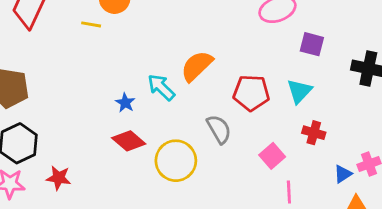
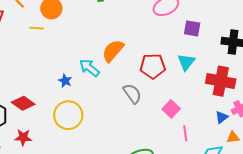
red cross: (314, 133) -> (221, 81), moved, size x1.8
red diamond: (129, 141) -> (23, 103), moved
yellow circle: (176, 161) -> (68, 115), moved

